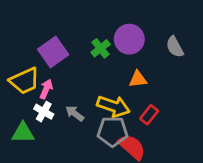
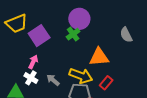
purple circle: (129, 39) -> (79, 19), moved
orange triangle: (138, 79) -> (99, 57), size x1.5
yellow trapezoid: (25, 81) -> (17, 24), moved

